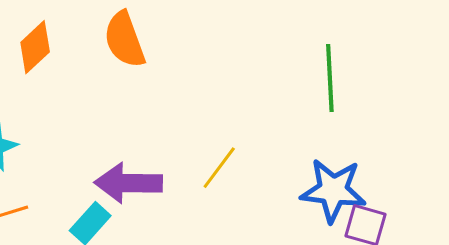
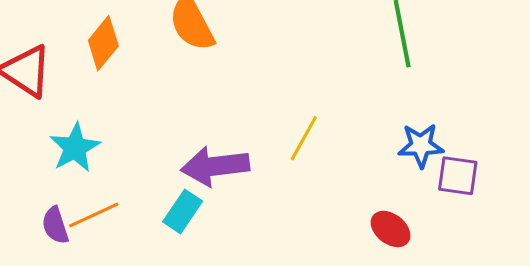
blue star: (333, 190) -> (421, 145), size x0.7

